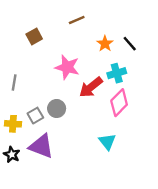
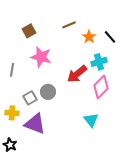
brown line: (77, 20) -> (69, 25), moved
pink star: (67, 67) -> (41, 57), moved
yellow cross: (13, 124) -> (12, 113), moved
black star: (12, 155) -> (10, 145), moved

